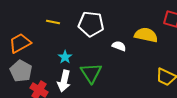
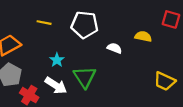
yellow semicircle: (146, 35) -> (143, 36), size x0.7
white arrow: (64, 81) -> (56, 86), turned -70

